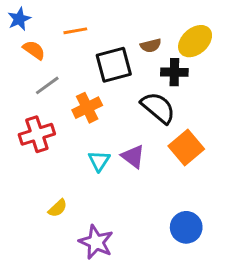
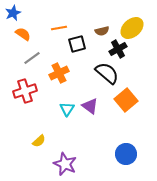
orange line: (75, 31) -> (59, 28), moved
black square: (114, 65) -> (77, 44), size x0.7
black cross: (174, 72) -> (118, 49), turned -30

